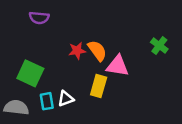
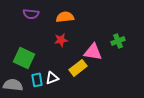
green cross: (159, 46) -> (118, 41), moved, turned 32
orange semicircle: (97, 51) -> (65, 17), moved, turned -60
yellow rectangle: (99, 86) -> (78, 68), turned 36

